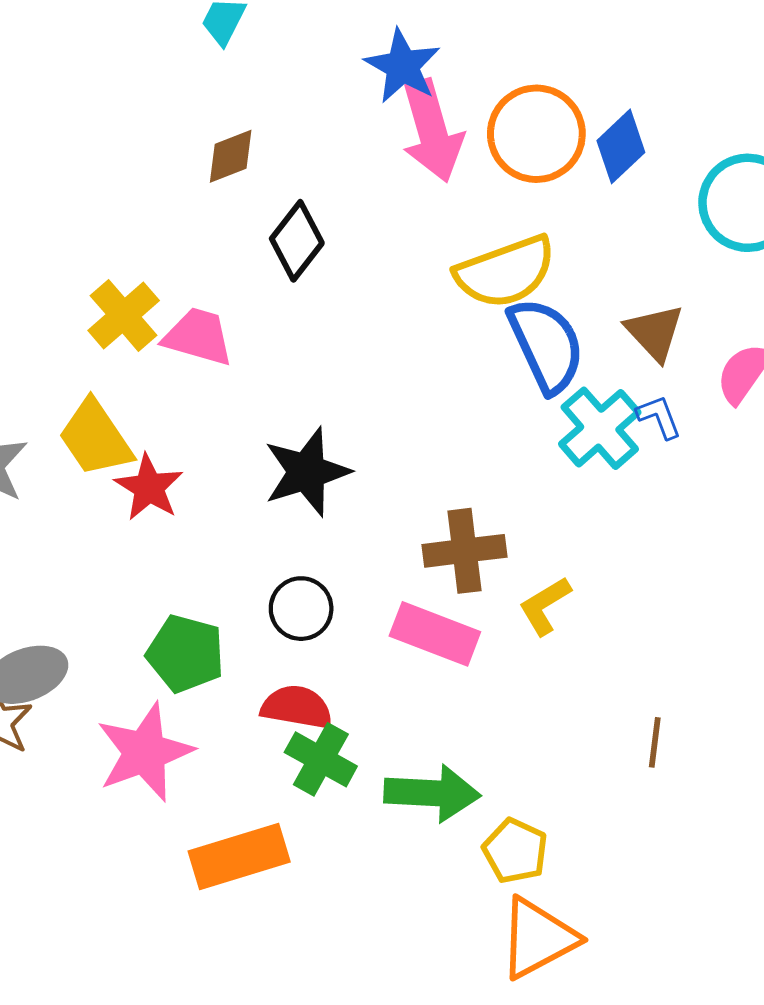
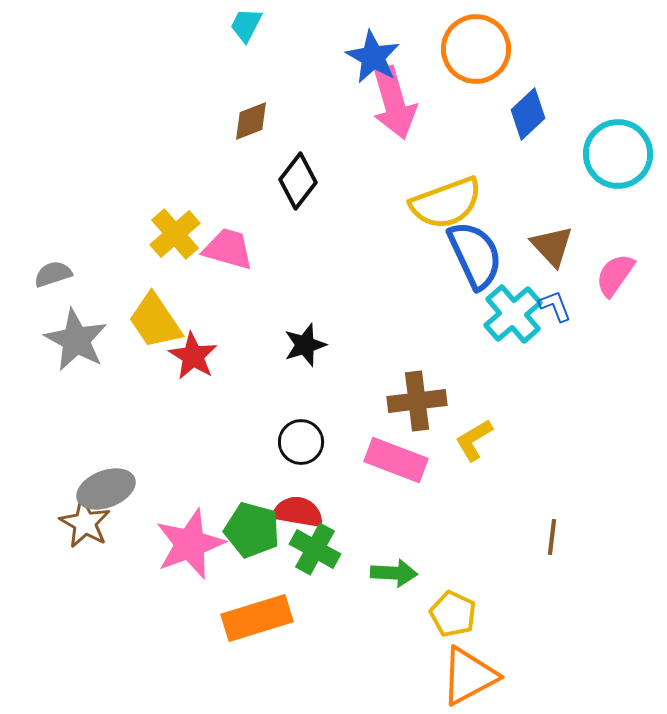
orange circle: (536, 134) -> (476, 49), moved
black star: (307, 472) -> (305, 345), size x0.7
green pentagon: (186, 654) -> (252, 530), moved
green arrow: (432, 793) -> (394, 573), size x0.7

